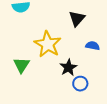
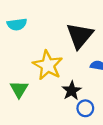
black triangle: (77, 19) -> (80, 36), size x1.5

